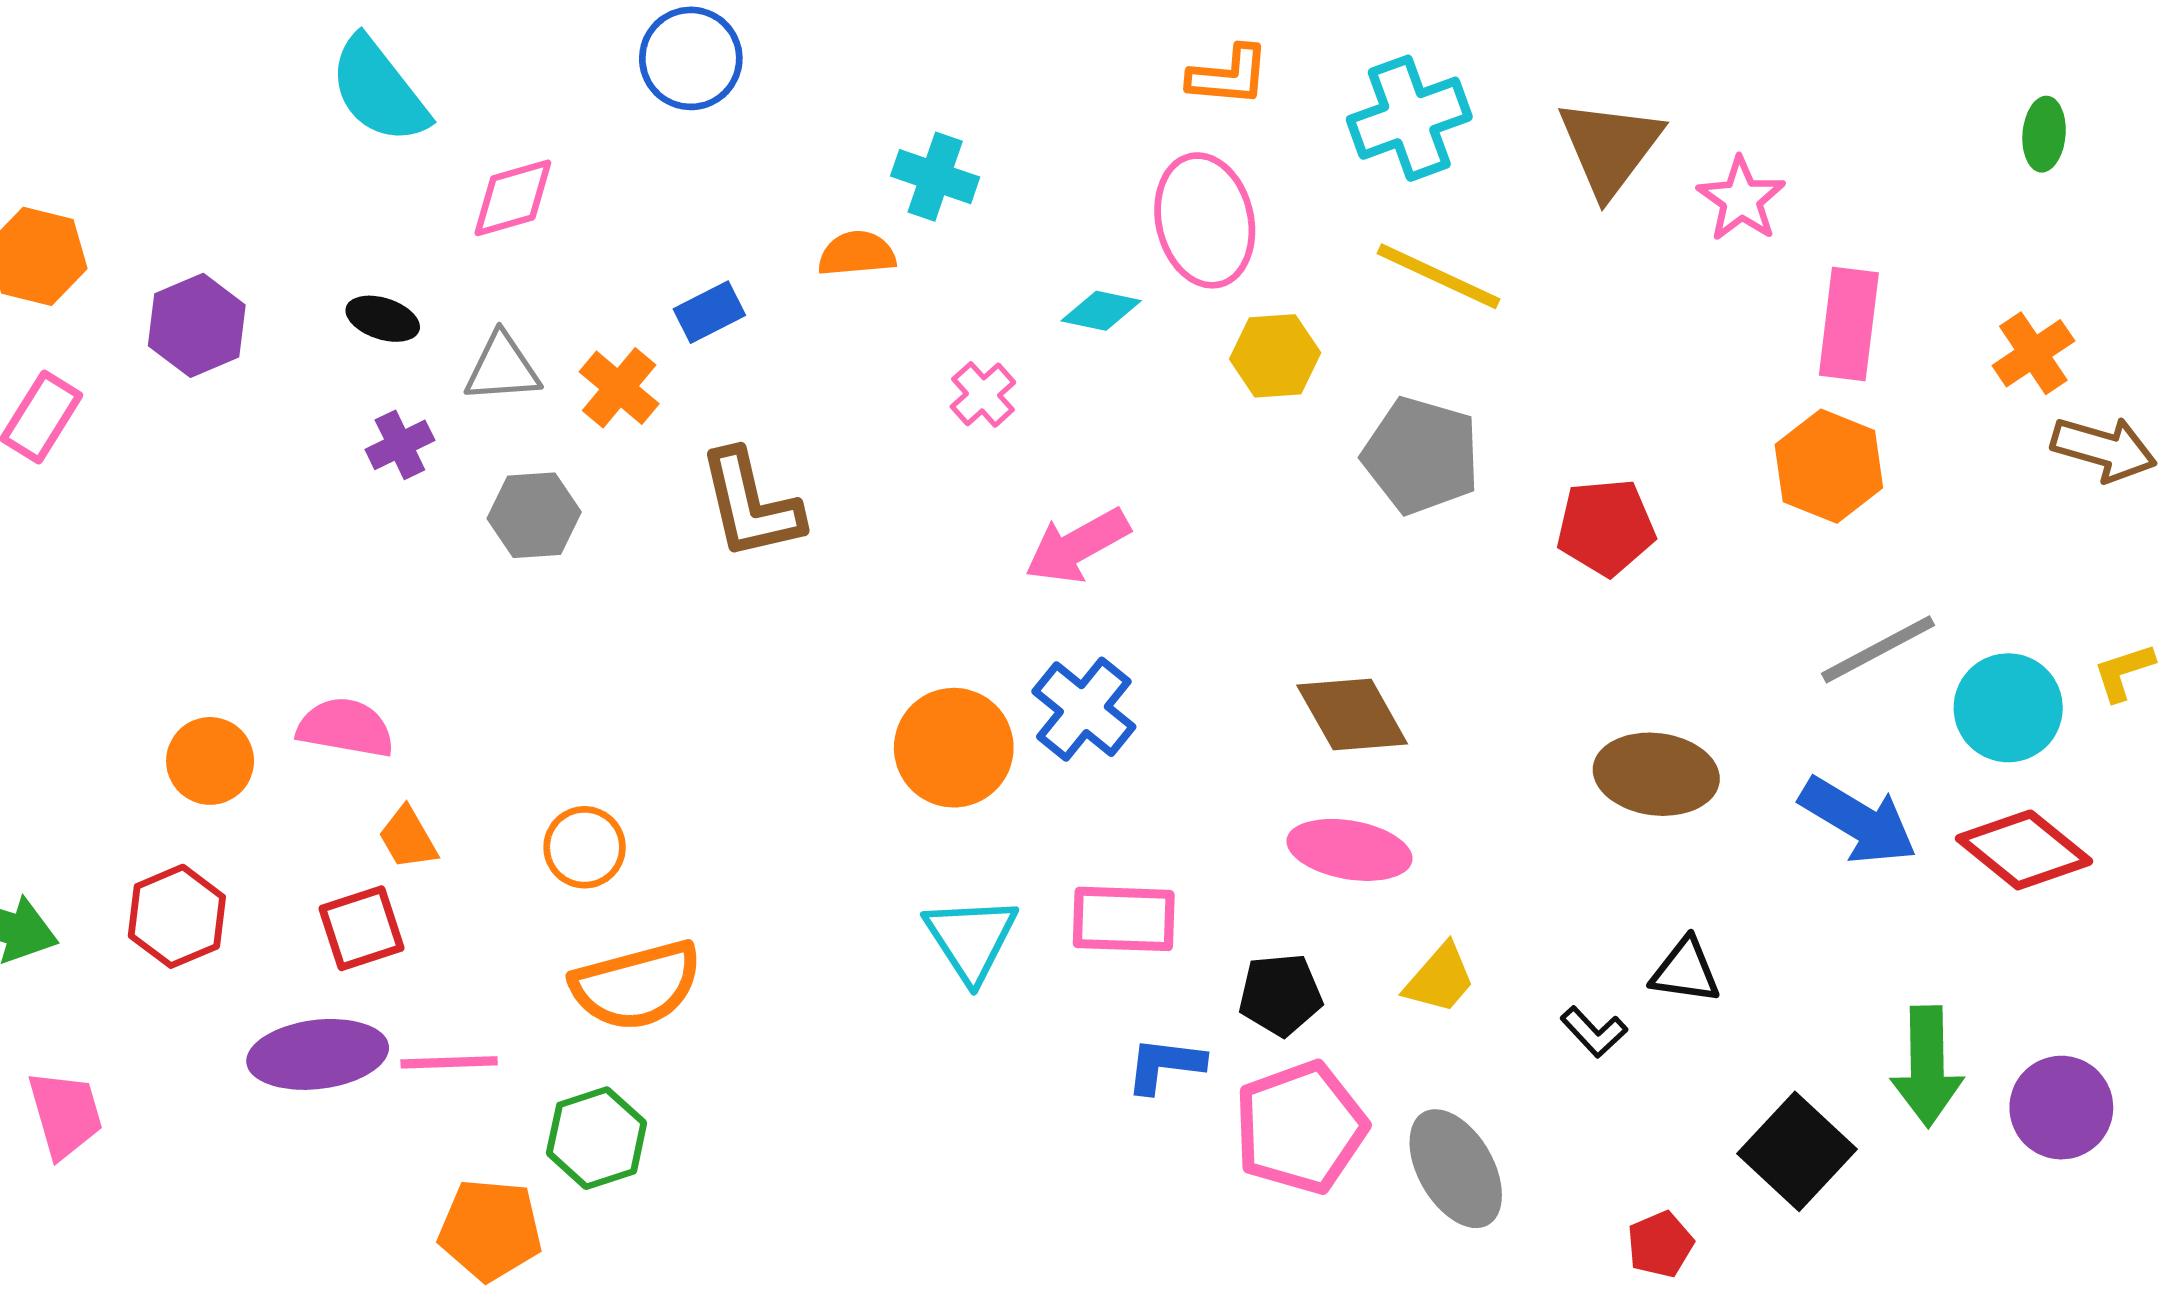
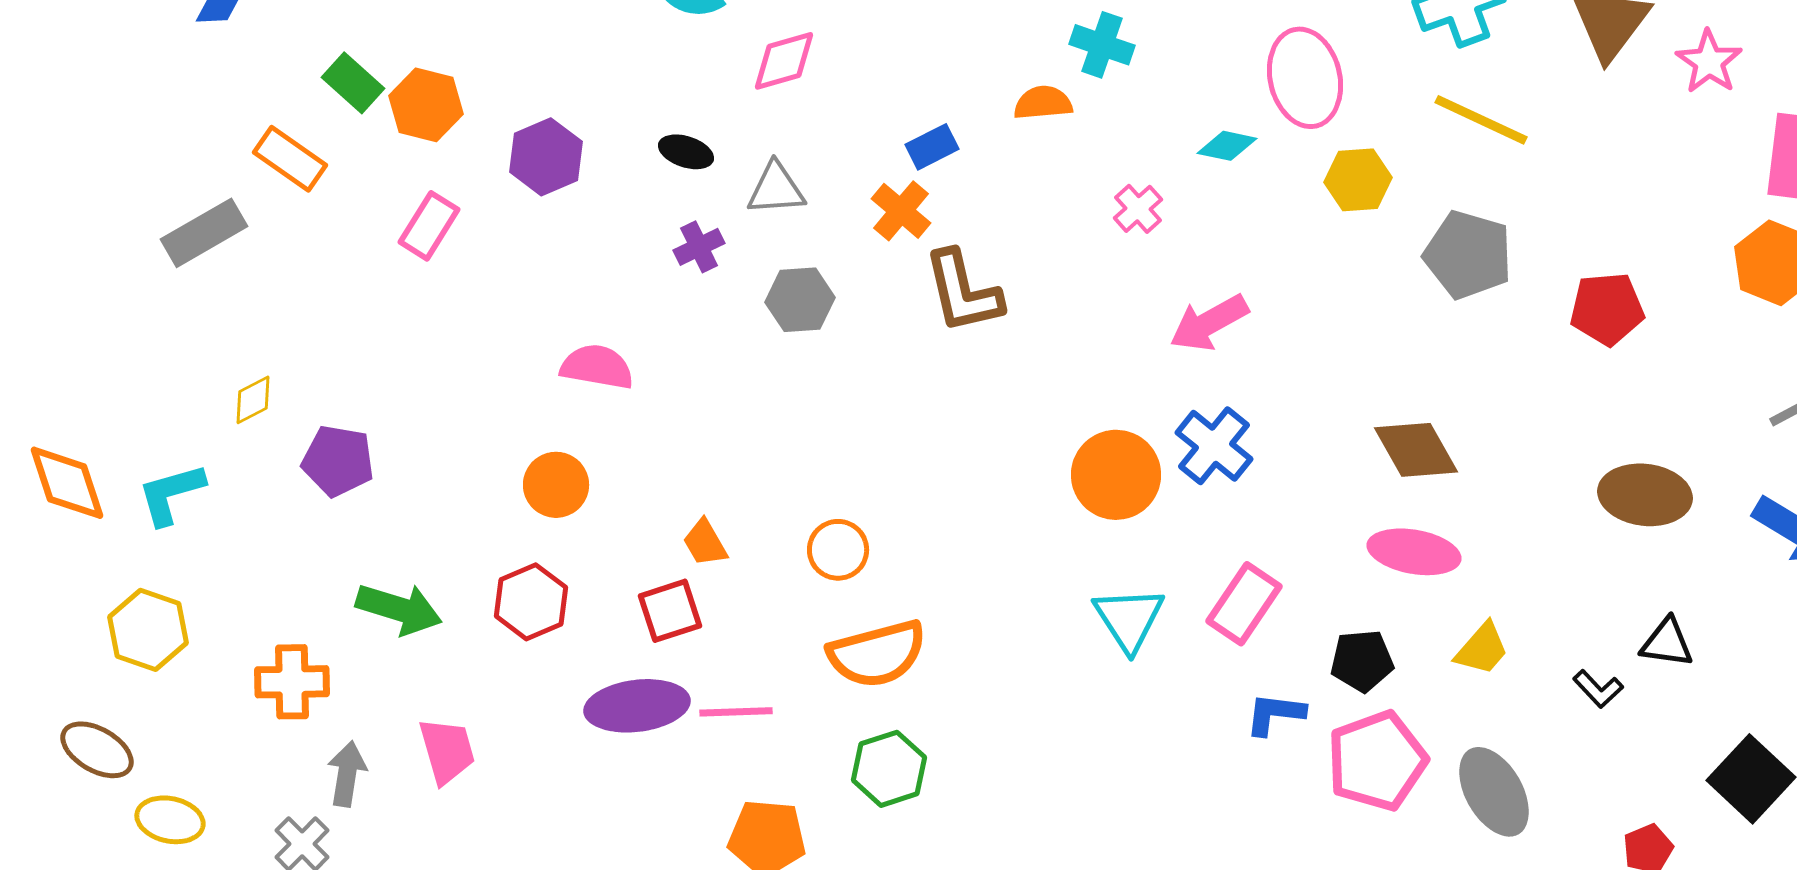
orange cross: (619, 388) -> (901, 211), moved
pink semicircle: (346, 728) -> (597, 367), moved
pink rectangle: (1124, 919) -> (1244, 604), turned -58
green hexagon: (597, 1138) -> (889, 769), moved

